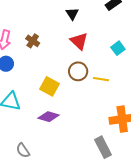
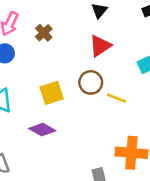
red triangle: (79, 41) -> (100, 46), turned 30
yellow square: (49, 86) -> (52, 93), turned 30

